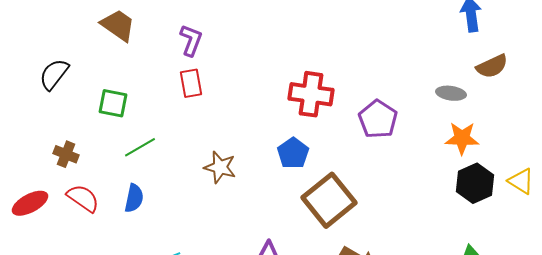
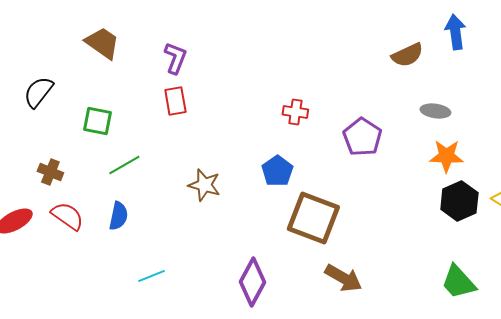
brown semicircle: (492, 66) -> (407, 55), moved
red cross: (311, 94) -> (295, 112), size x0.6
brown square: (329, 200) -> (313, 218), turned -30

